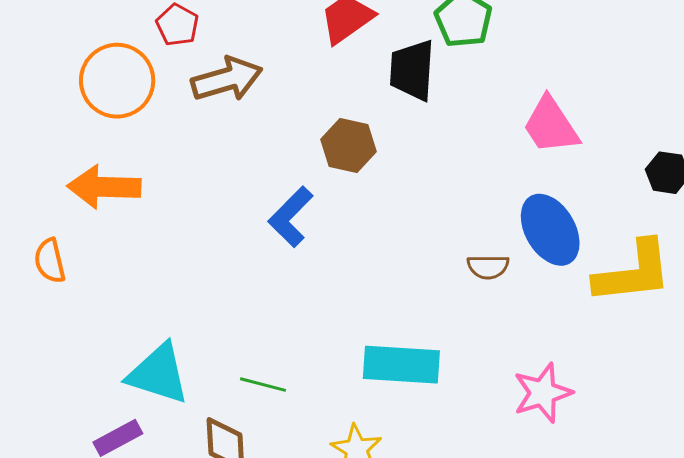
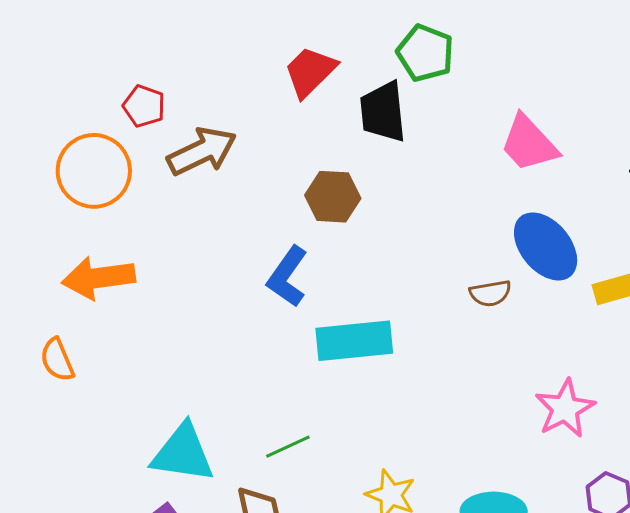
cyan rectangle: (401, 365) -> (354, 341), moved
green line: (263, 385) -> (288, 447), turned -30

